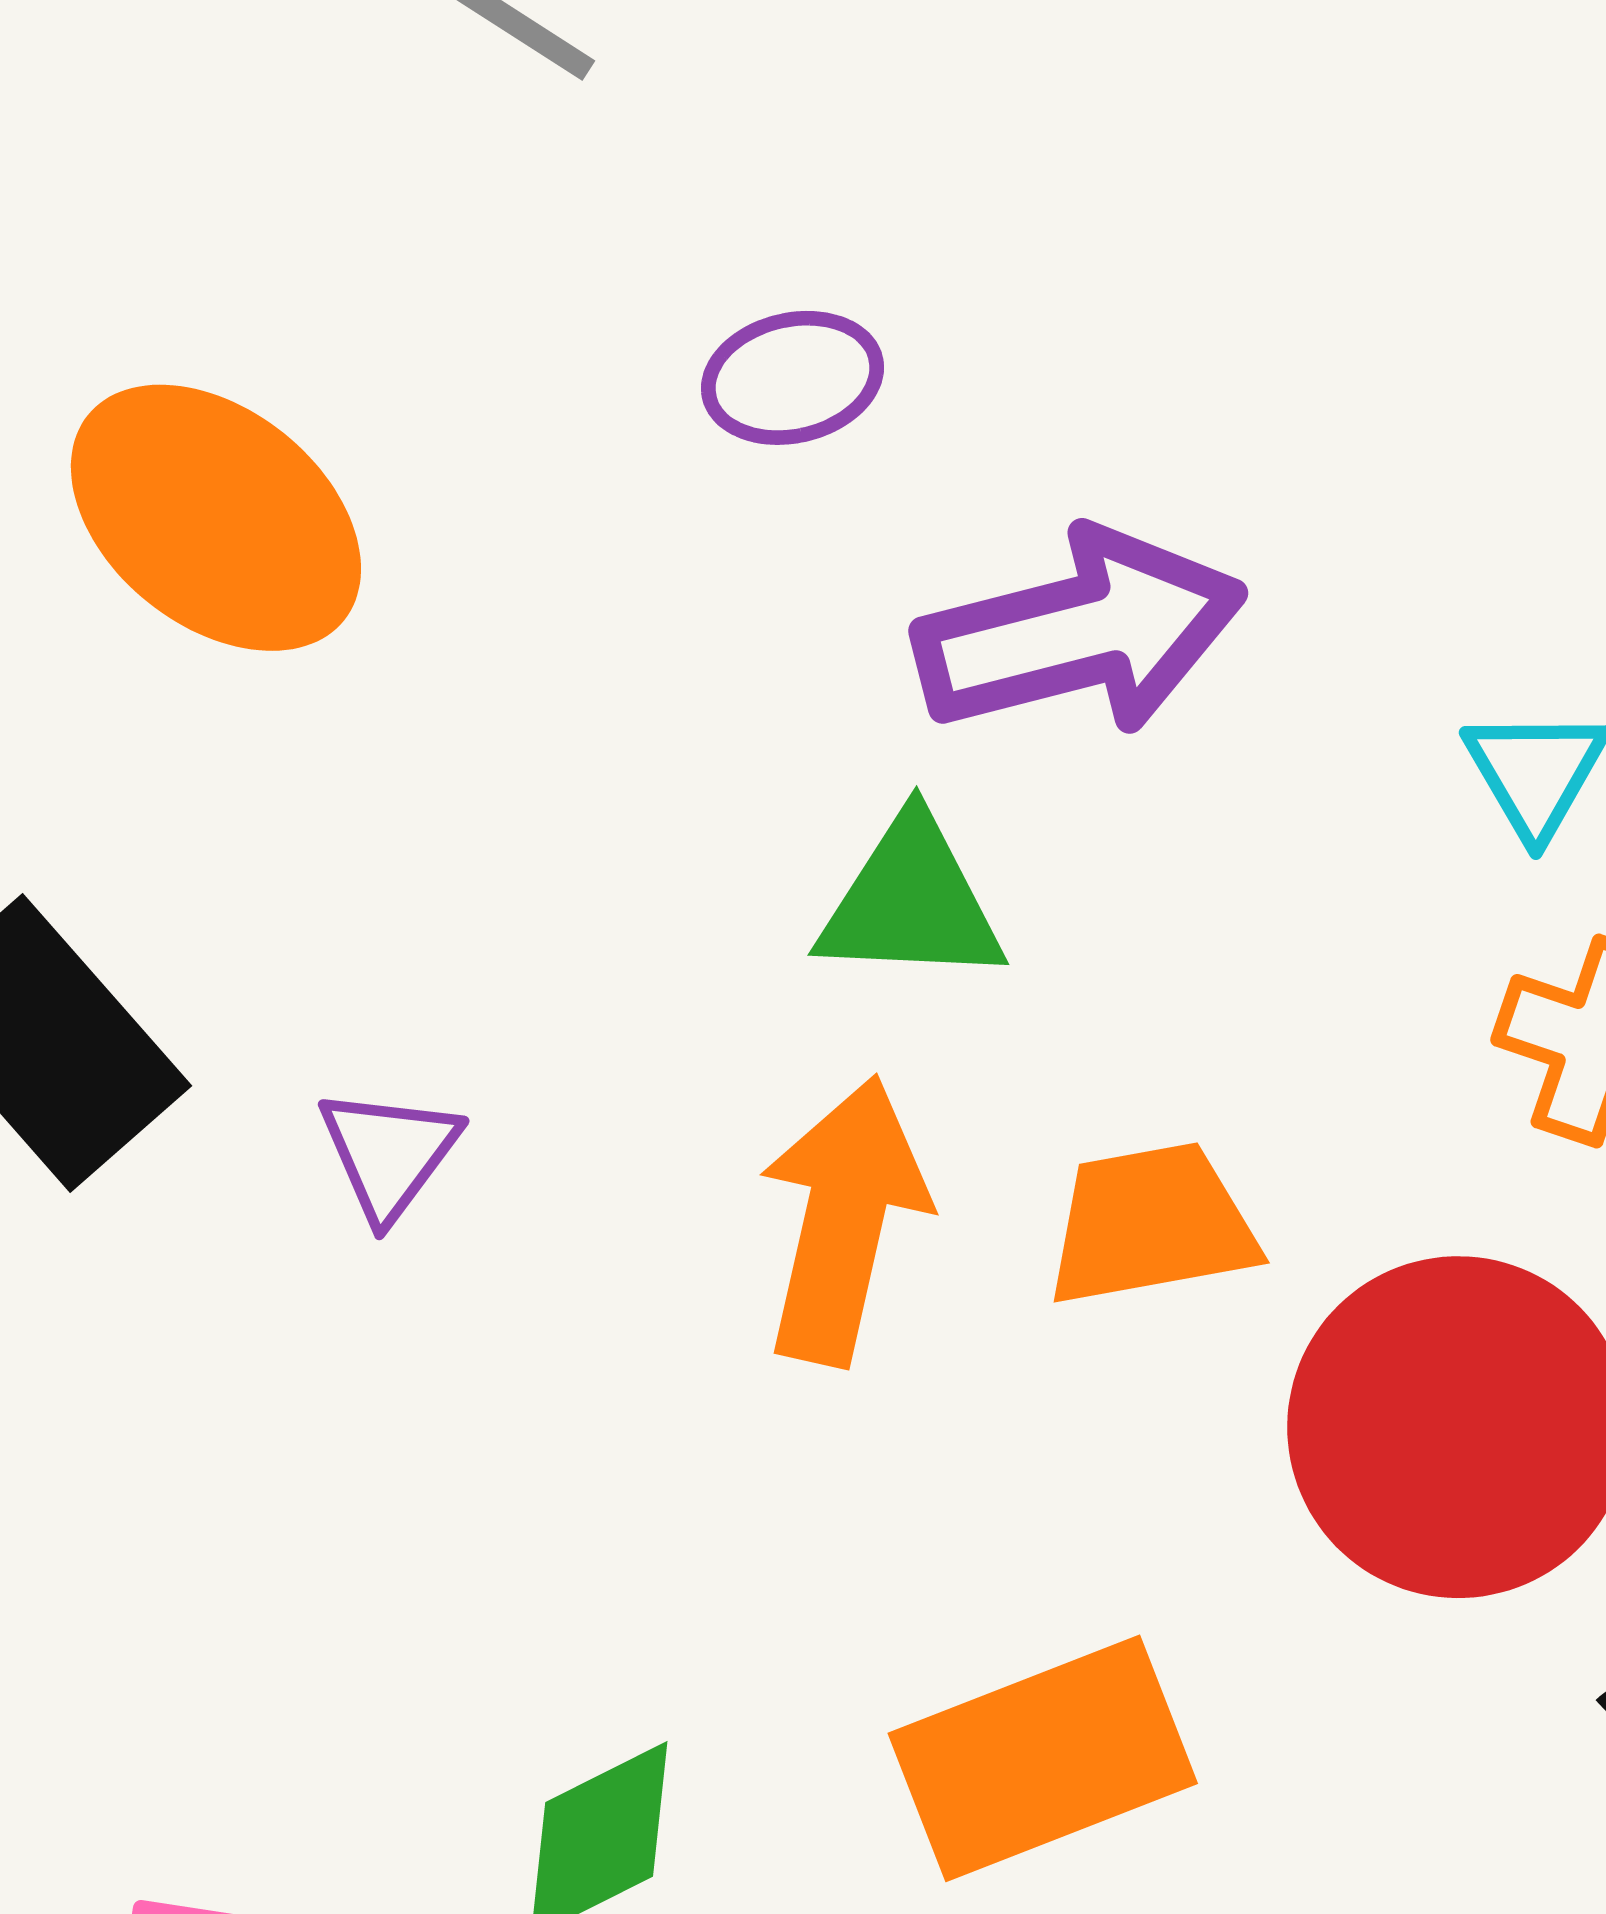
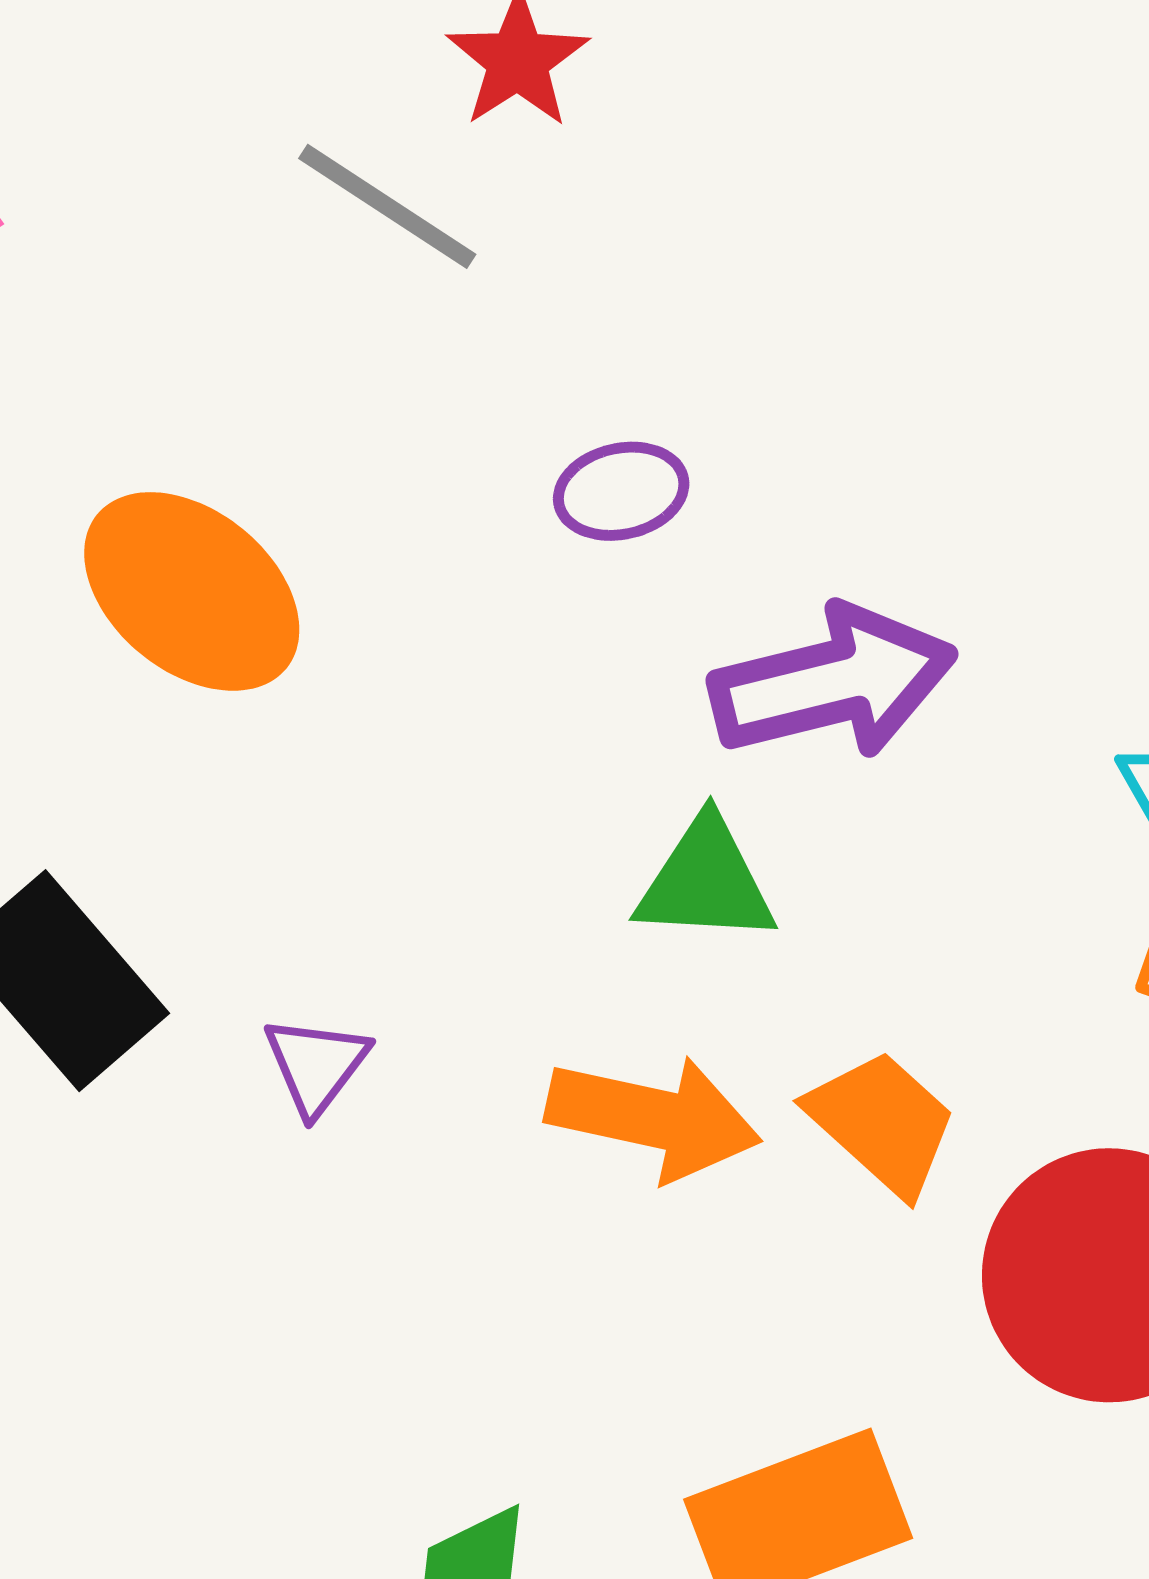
orange arrow: (843, 1220) -> (653, 1118), turned 89
orange trapezoid: (1151, 1224) -> (882, 1123), turned 52

